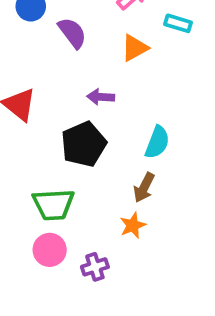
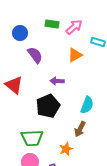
purple semicircle: (72, 33) -> (35, 55), moved
orange star: (133, 225) -> (66, 149), moved

